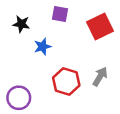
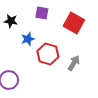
red square: (100, 27) -> (74, 23), turned -35
red hexagon: (66, 82) -> (48, 54), moved

